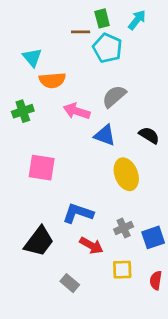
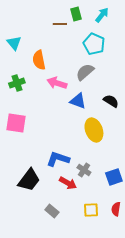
cyan pentagon: (107, 48) -> (94, 44), moved
cyan triangle: (32, 57) -> (14, 43), moved
orange semicircle: (52, 80) -> (39, 60), turned 84
pink square: (42, 168) -> (16, 123), moved
gray cross: (124, 228) -> (84, 170), moved, turned -32
yellow square: (122, 270) -> (91, 210), moved

